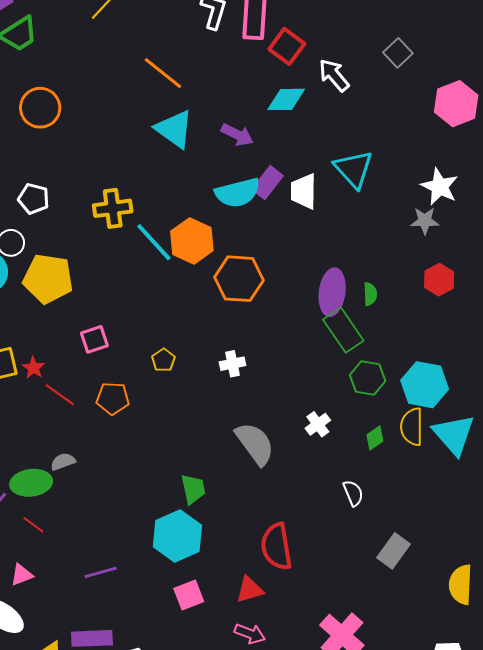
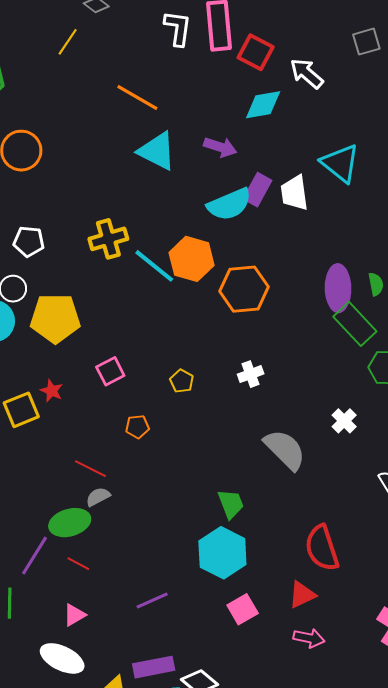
gray square: (398, 53) -> (366, 42), turned 36
red star: (34, 368) -> (52, 391), moved
red line: (60, 395) -> (90, 469), moved
orange pentagon: (113, 398) -> (137, 427), size x0.7

